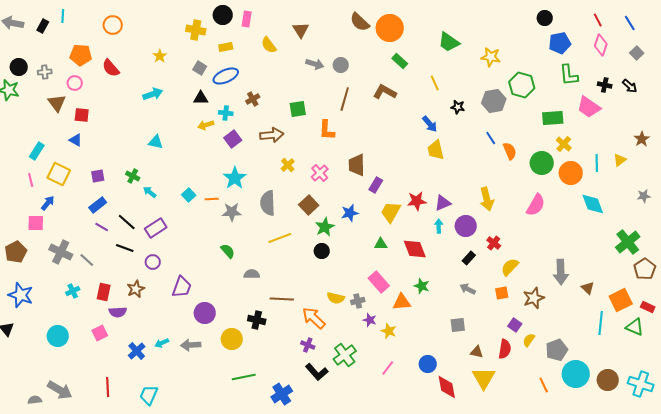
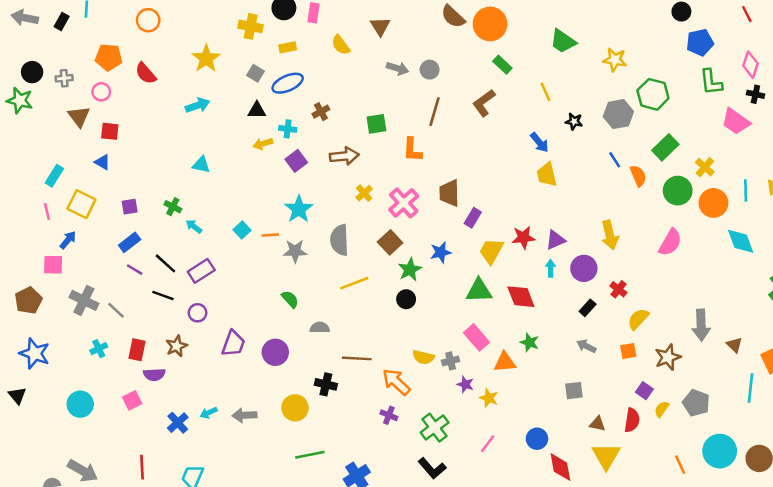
pink diamond: (601, 45) -> (751, 65), moved
yellow star: (160, 56) -> (206, 59), size x1.6
brown L-shape: (385, 92) -> (484, 103), turned -65
green rectangle: (553, 118) -> (665, 147), moved, turned -40
pink cross: (320, 173) -> (404, 203), size x1.4
green triangle: (381, 244) -> (479, 291), size x1.6
purple circle: (205, 313) -> (275, 352), moved
gray pentagon: (557, 350) -> (696, 403), moved, turned -30
black L-shape: (317, 372) -> (432, 468), moved

